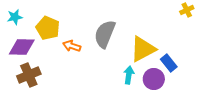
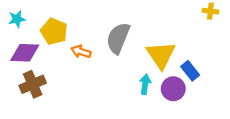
yellow cross: (187, 10) -> (210, 11), turned 32
yellow triangle: (143, 49) -> (161, 55), turned -36

